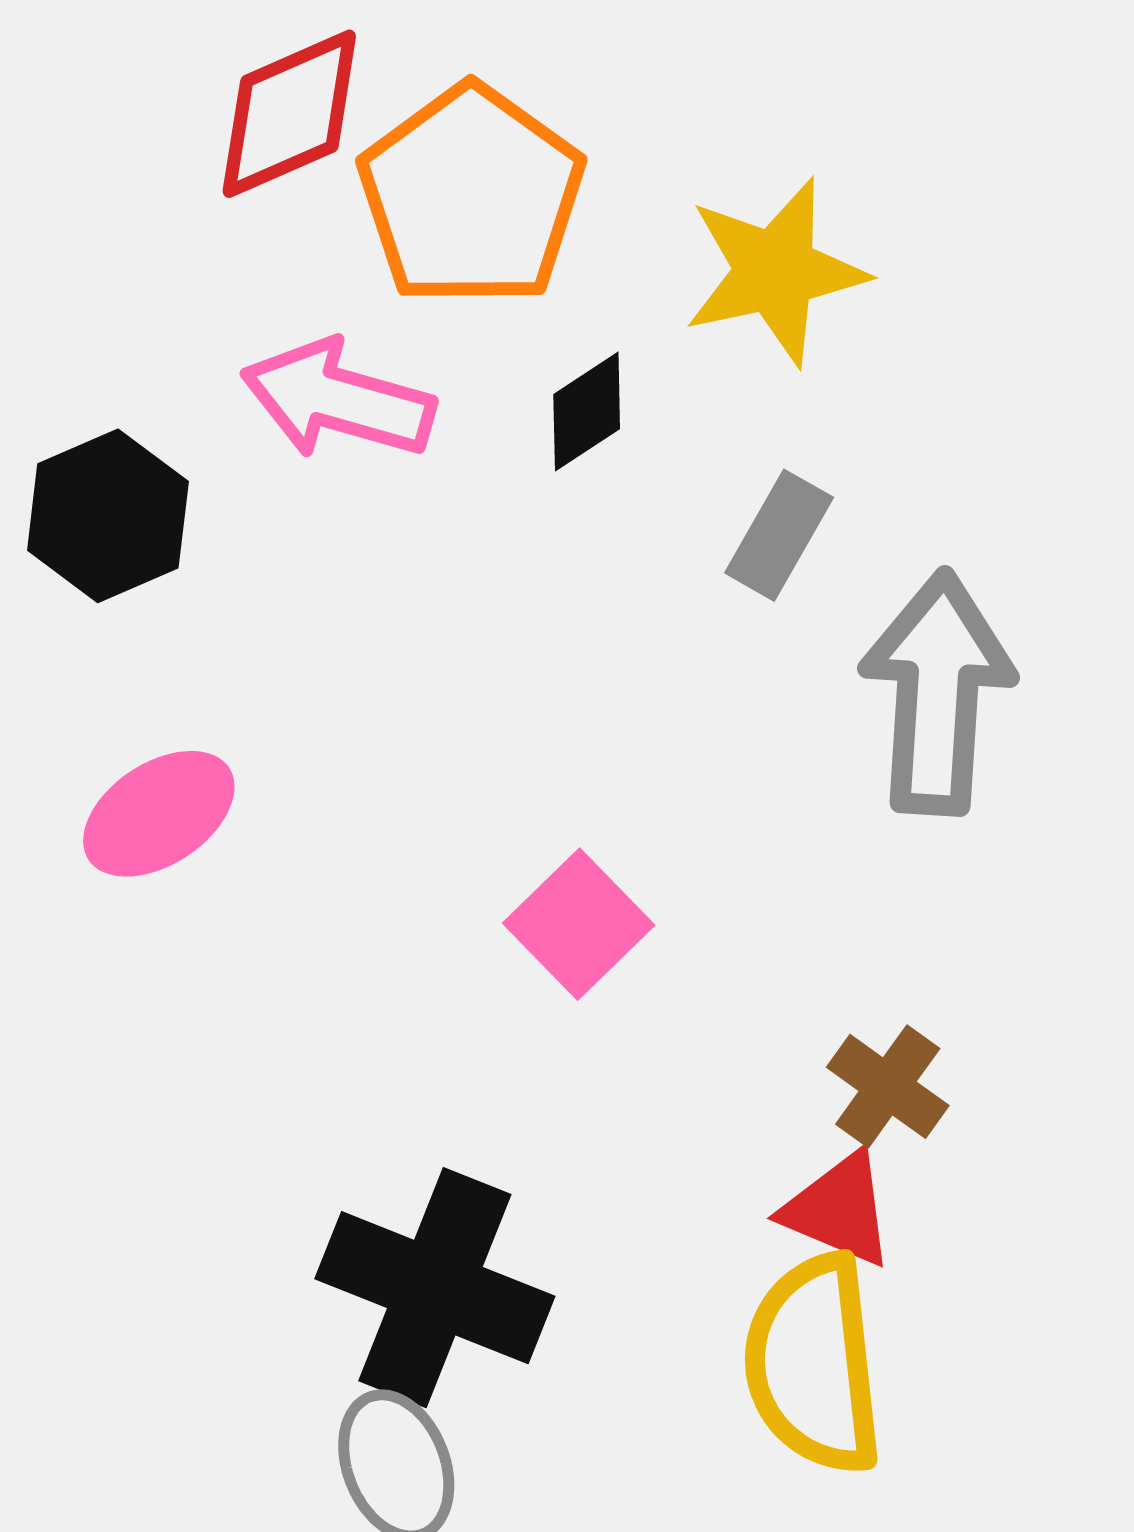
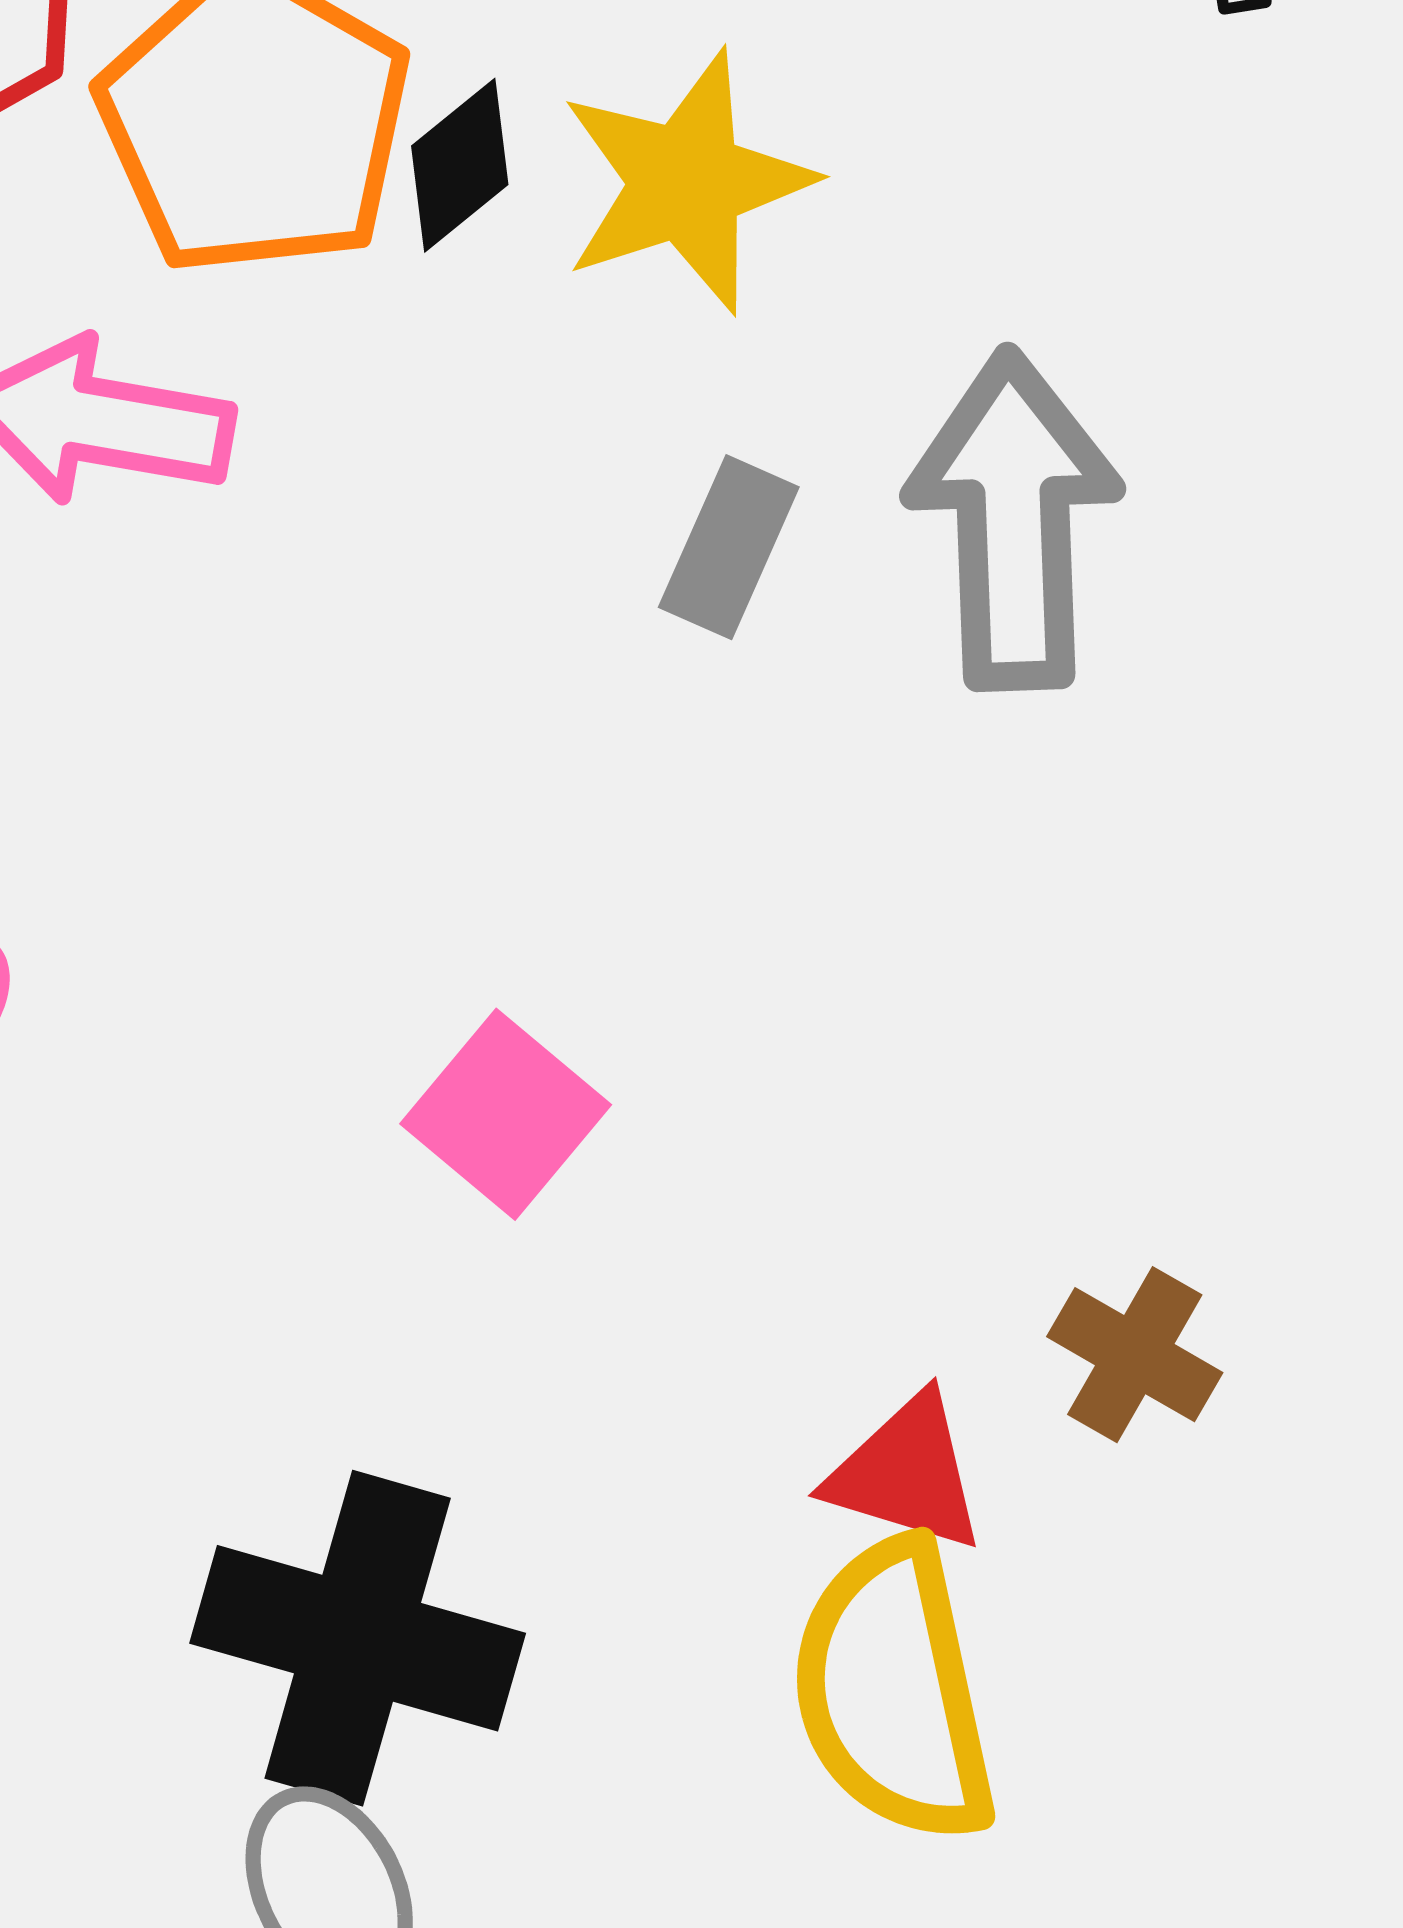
black diamond: (587, 412) -> (460, 165), moved
gray arrow: (937, 693) -> (1014, 520), moved
brown cross: (888, 1086) -> (1135, 1355), moved

